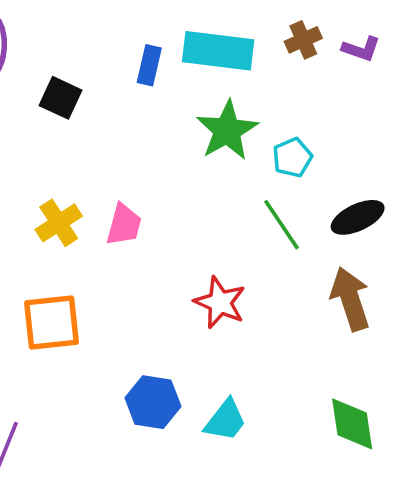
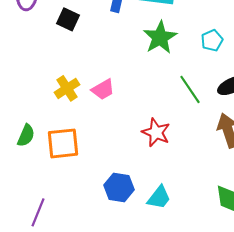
cyan pentagon: (292, 158) -> (212, 40), moved
pink trapezoid: (124, 225) -> (103, 89), turned 45

